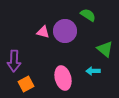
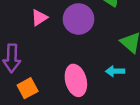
pink triangle: (43, 32) -> (39, 18), moved, turned -48

